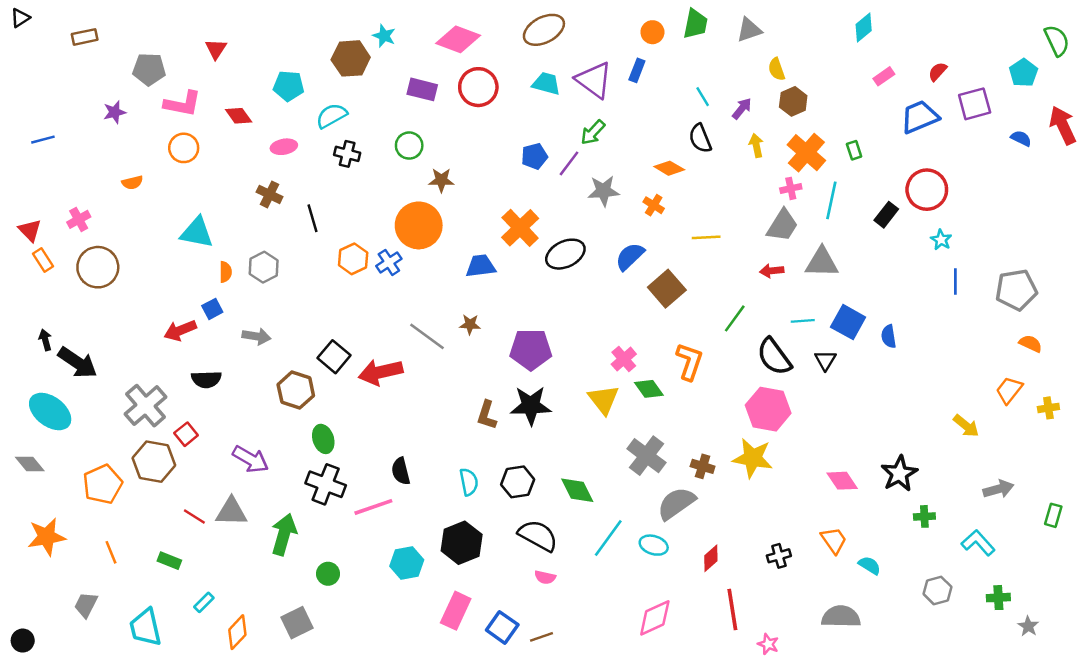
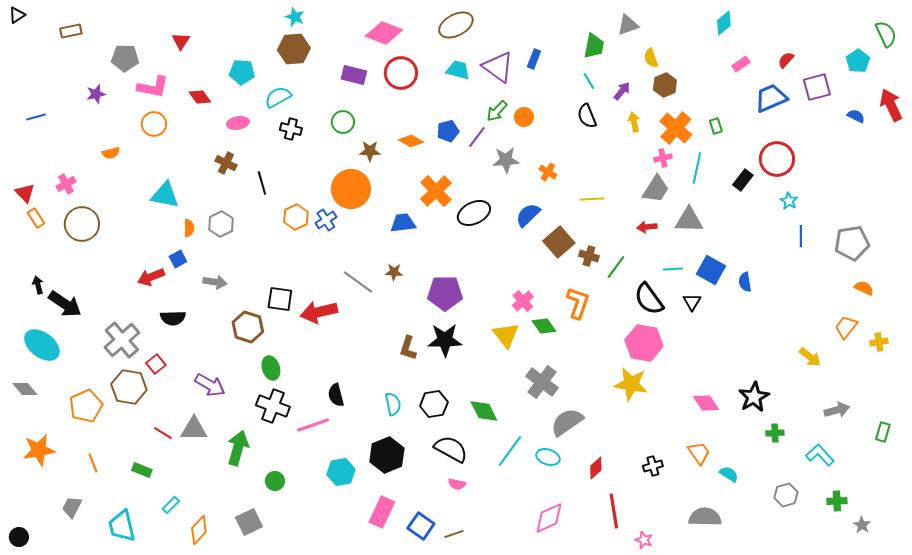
green trapezoid: (695, 24) -> (594, 46), moved
orange circle: (652, 32) -> (524, 117), moved
cyan star: (384, 36) -> (295, 17), moved
orange diamond: (669, 168) -> (411, 141), moved
black square: (334, 357) -> (280, 299), turned -32
brown cross: (703, 466) -> (589, 256), moved

